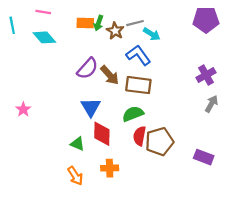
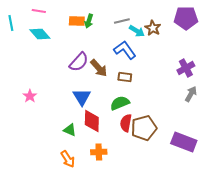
brown star: (115, 31) -> (153, 28), moved
brown rectangle: (138, 85) -> (125, 77), size x0.6
pink star: (23, 109) -> (30, 96), moved
purple rectangle: (204, 157) -> (184, 142), size x1.4

